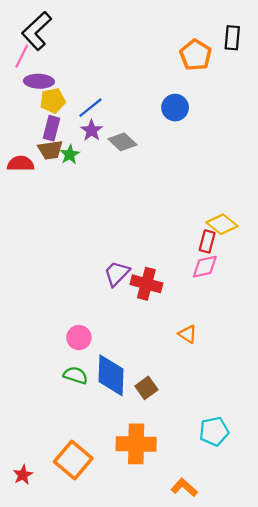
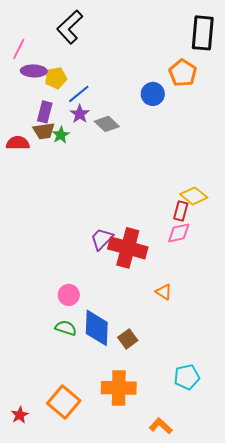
black L-shape: (37, 31) -> (70, 27), moved
black rectangle: (232, 38) -> (203, 33), size x1.6
orange pentagon: (196, 55) -> (183, 73), moved
yellow pentagon: (53, 101) -> (56, 78), moved
red cross: (146, 284) -> (128, 248), size x1.4

